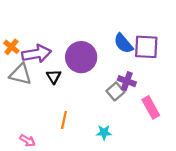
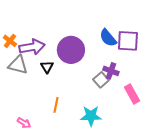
cyan star: (104, 133) -> (91, 116), size x1.5

